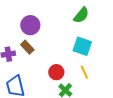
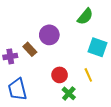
purple circle: (30, 25) -> (49, 35), moved
cyan square: (82, 46) -> (98, 47), moved

